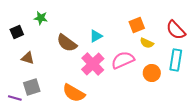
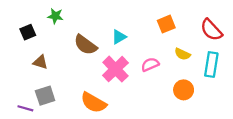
yellow semicircle: (147, 43) -> (182, 54), moved
pink semicircle: (123, 60) -> (150, 64), size x0.7
orange circle: (152, 73) -> (184, 90), moved

